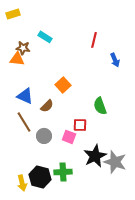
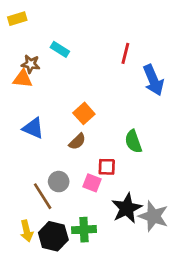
blue arrow: (115, 60) -> (153, 80), size x1.6
brown semicircle: (47, 106) -> (77, 141), moved
brown line: (24, 122) -> (43, 196), moved
yellow arrow: (22, 183) -> (27, 231), moved

